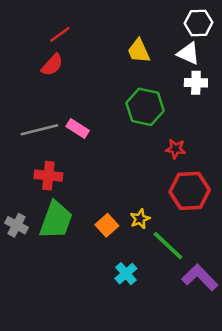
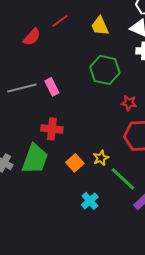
red line: (60, 34) -> (60, 21), moved
pink rectangle: (78, 129) -> (52, 87), turned 30
red cross: (48, 176) -> (52, 129), moved

